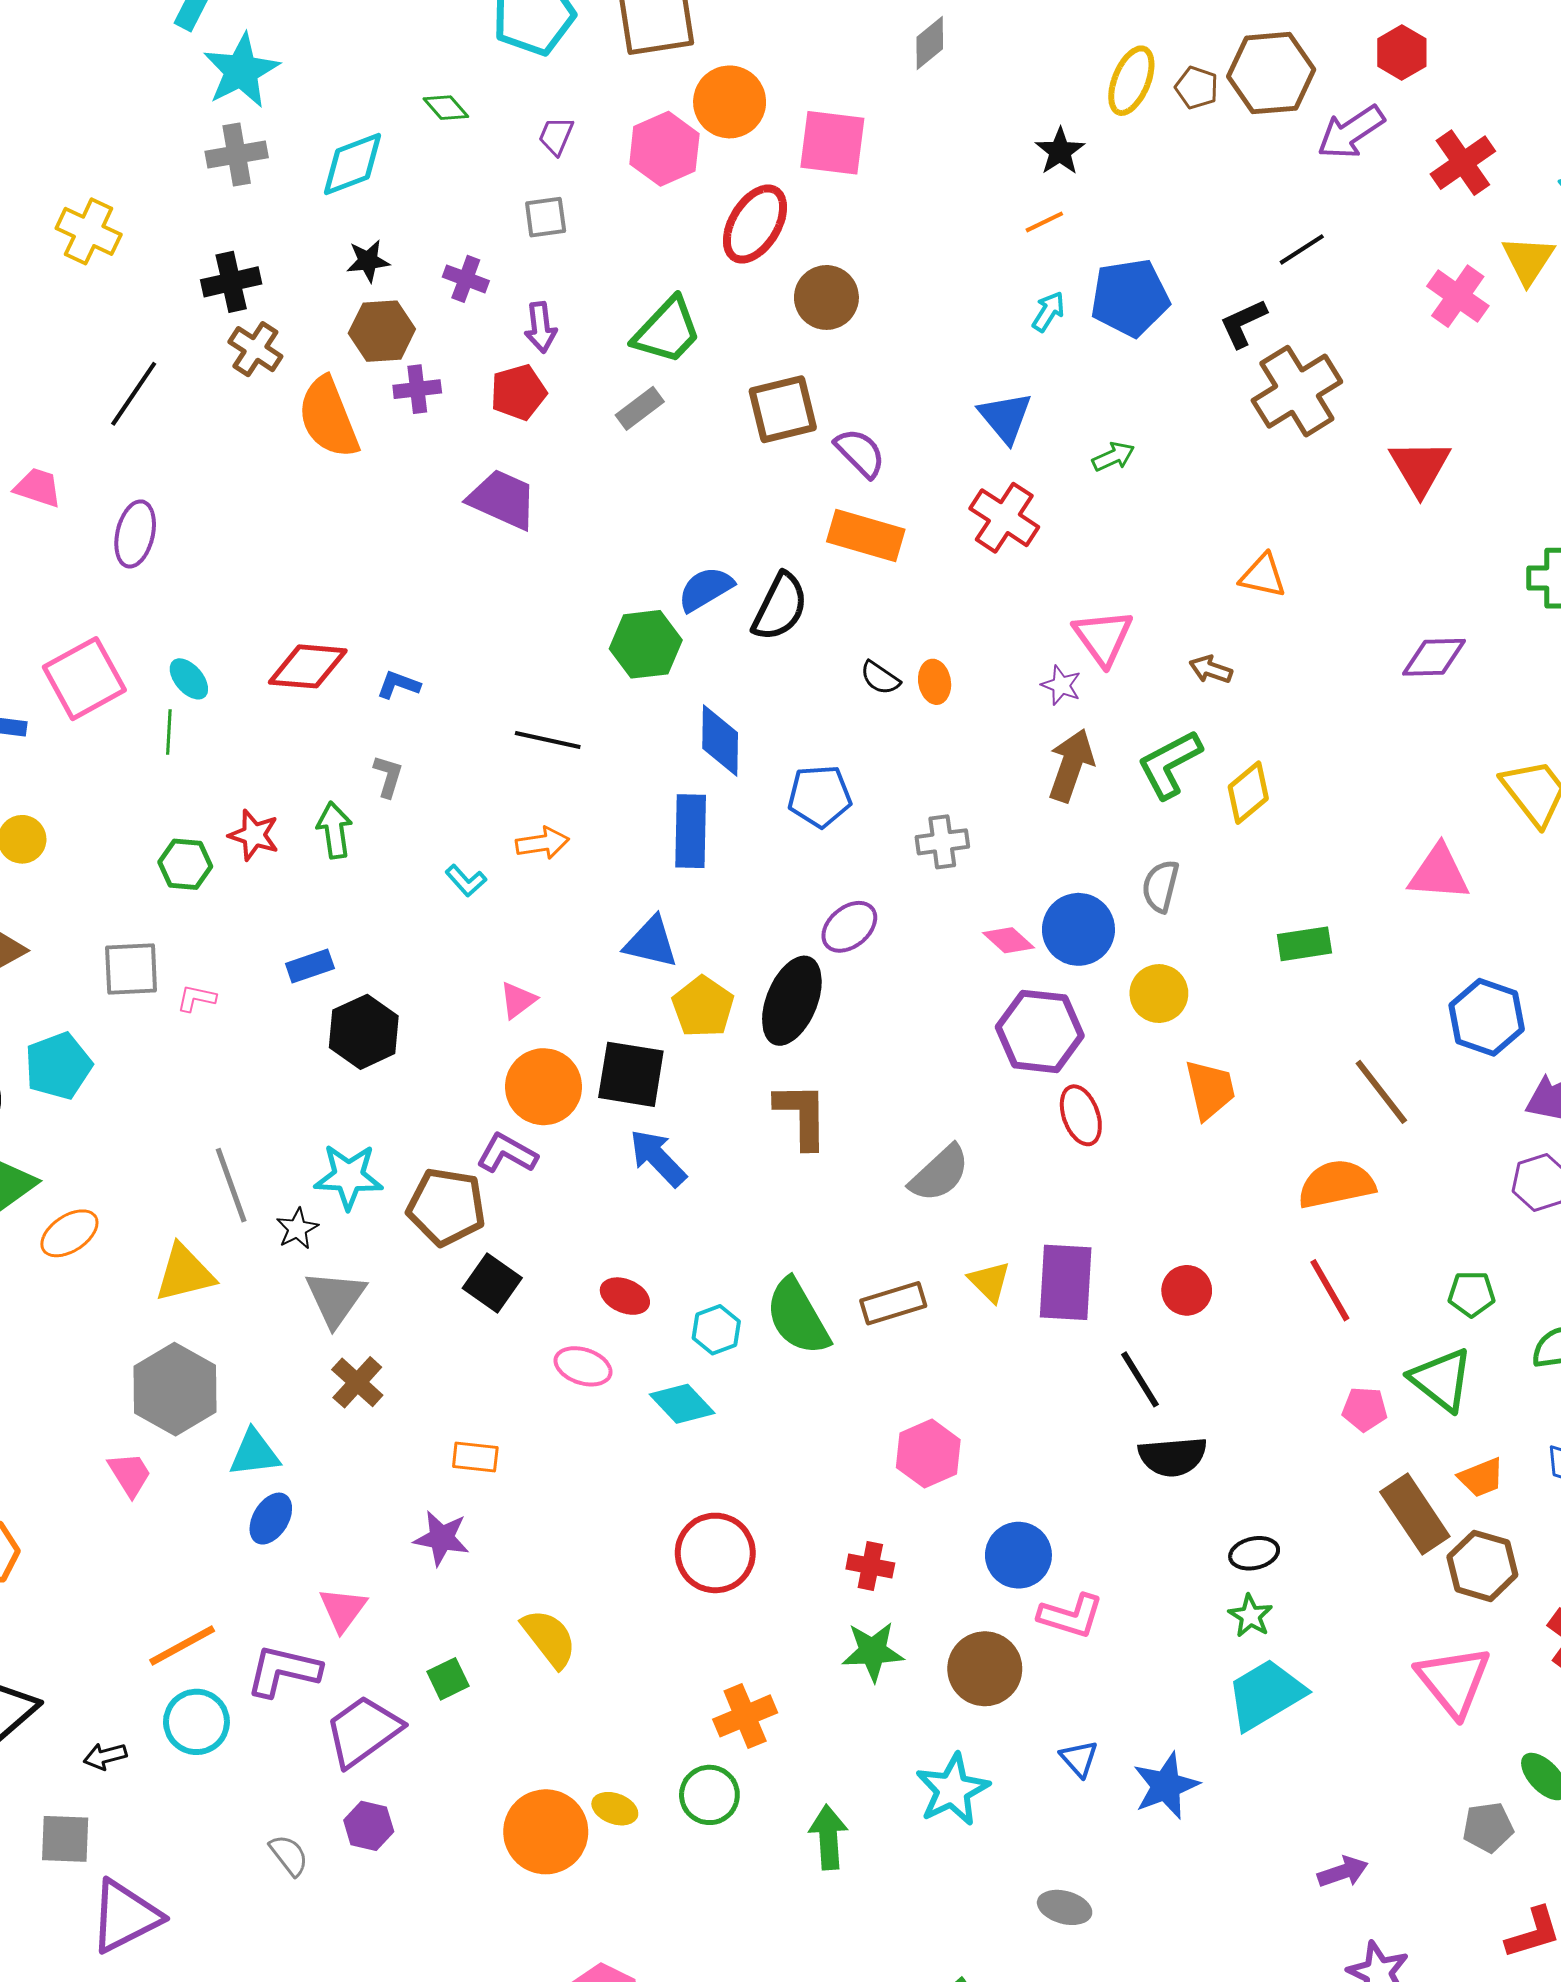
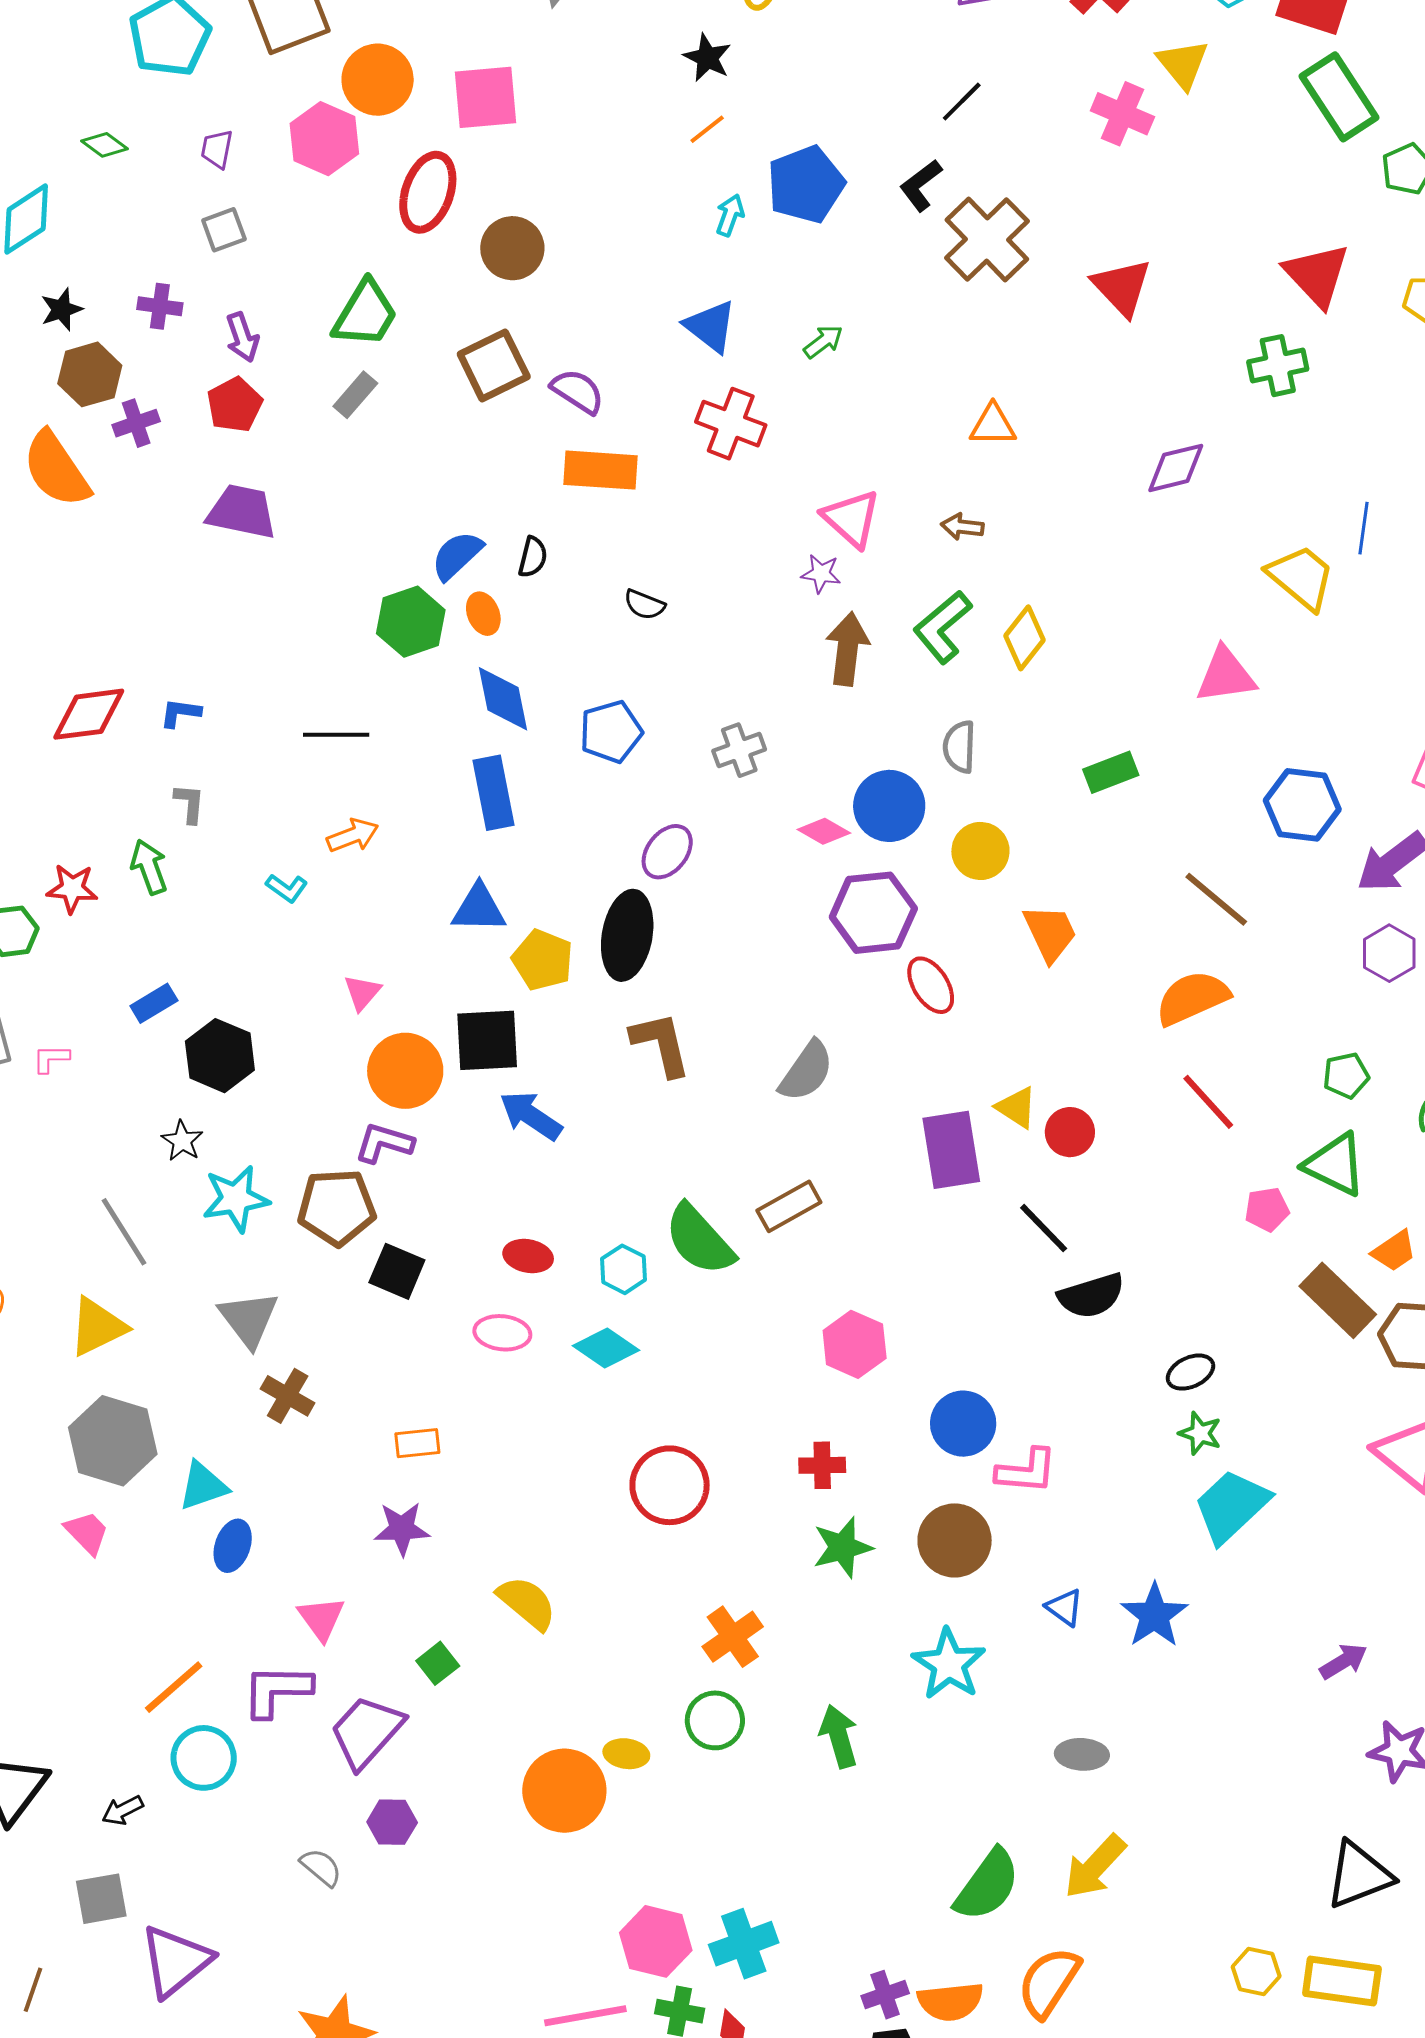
black semicircle: (780, 607) -> (533, 557), size x0.6
orange ellipse: (935, 682) -> (483, 614), moved
black star: (297, 1229) -> (182, 1141), moved
yellow triangle: (990, 1282) -> (1016, 1108), moved

